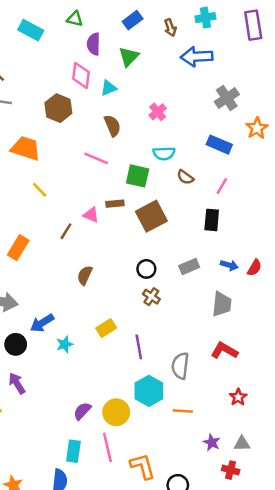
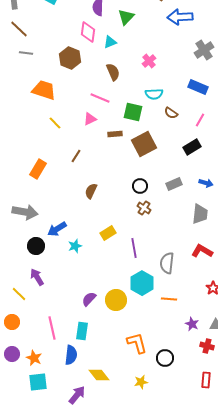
pink triangle: (91, 215) -> (90, 119), moved, turned -48
black rectangle: (212, 220) -> (192, 147), turned 54
pink line: (107, 447) -> (52, 328), moved

